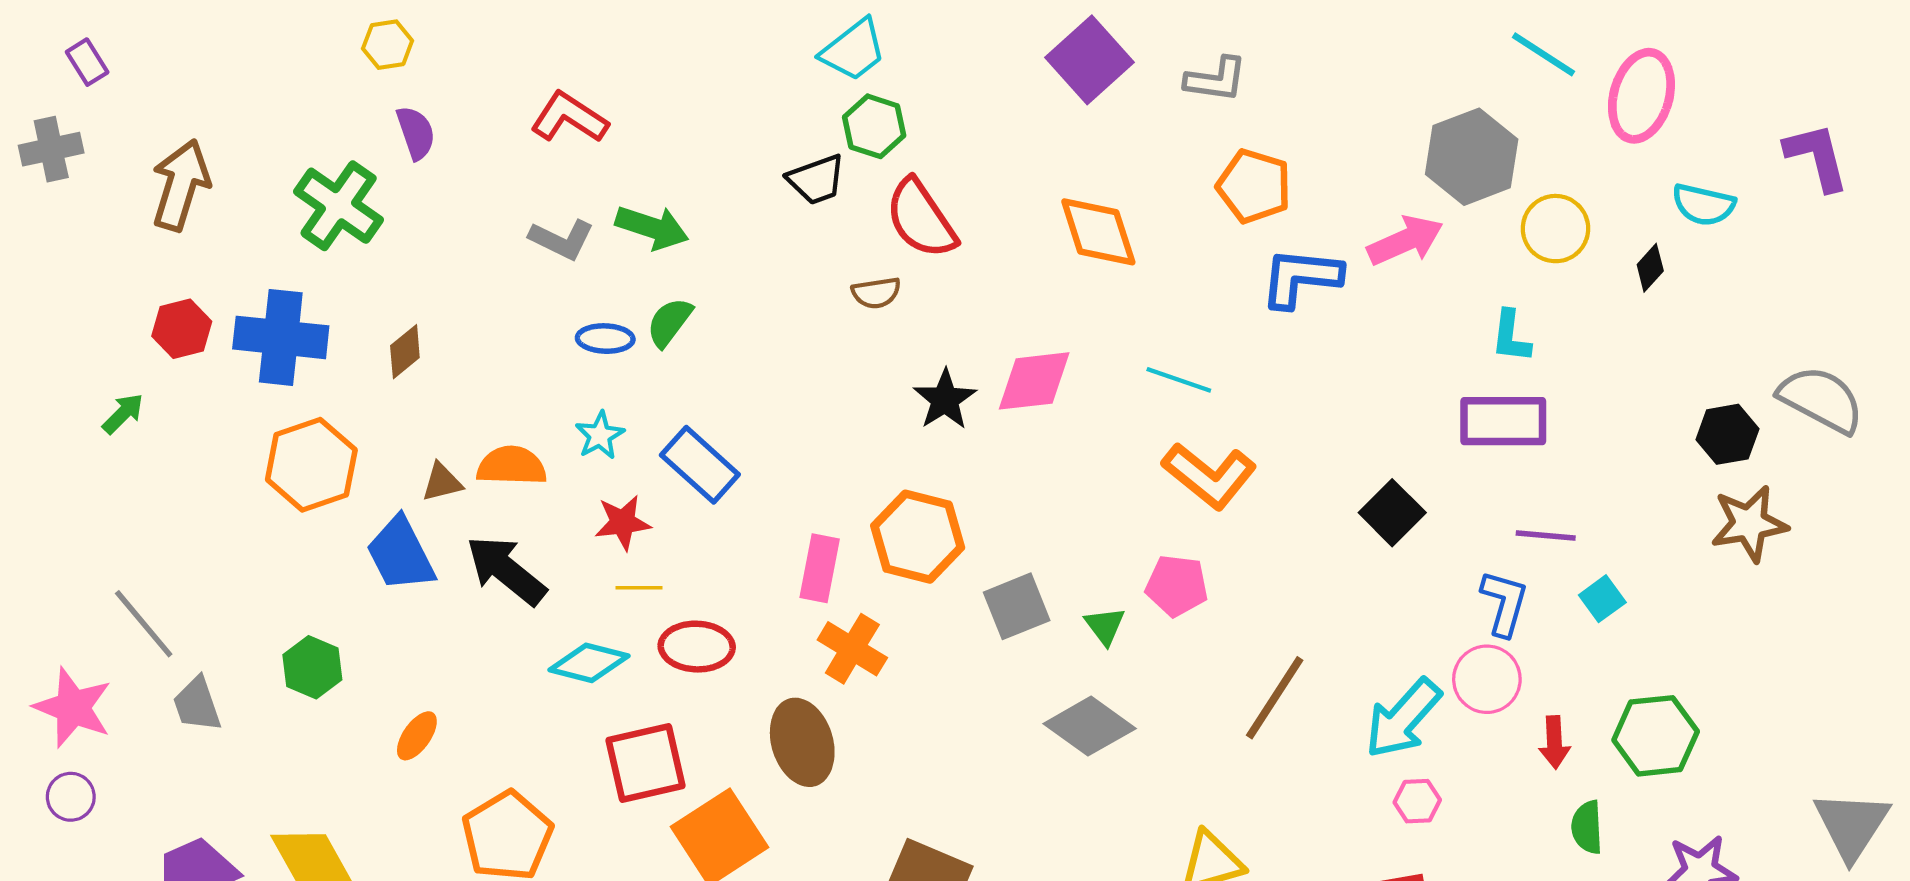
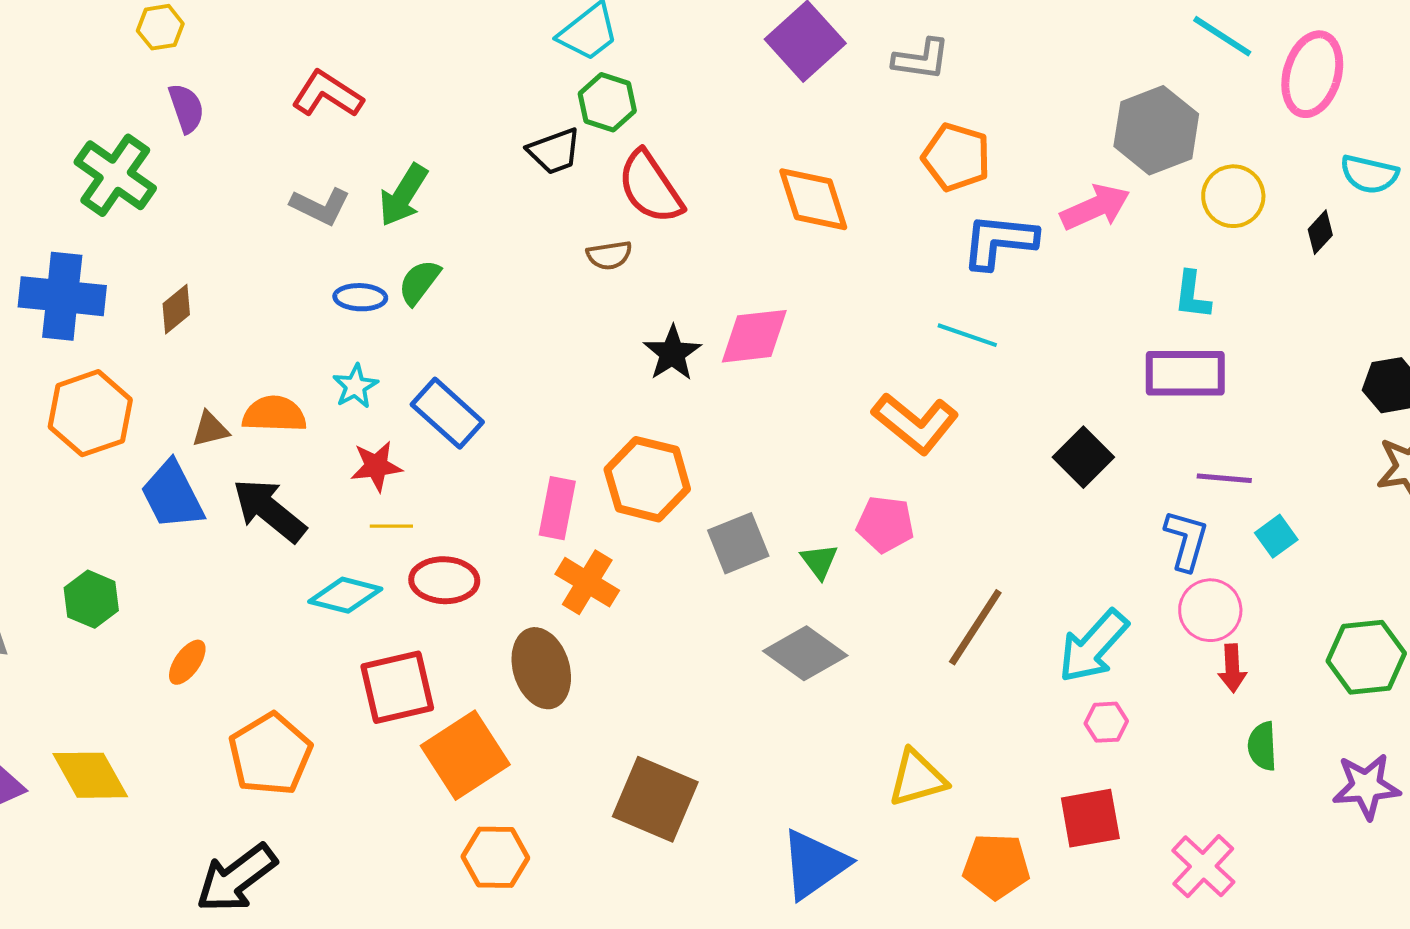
green arrow: (652, 227) -> (403, 195), turned 104
cyan line: (1179, 380) -> (967, 335), moved
pink circle: (1487, 679) -> (1210, 610), moved
green hexagon: (1656, 736) -> (1366, 657), moved

